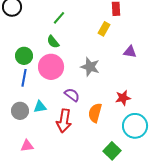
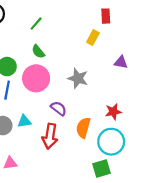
green line: (59, 18) -> (36, 24), moved
cyan circle: (135, 126) -> (111, 142), moved
green square: (112, 151) -> (102, 168), turned 30

